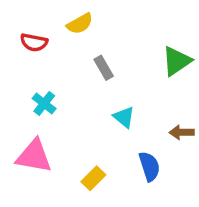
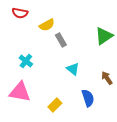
yellow semicircle: (80, 24) -> (47, 25), moved
red semicircle: (34, 42) -> (20, 13), moved
brown arrow: (182, 132) -> (107, 78), turned 56

